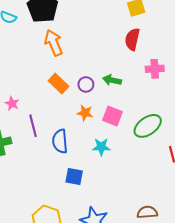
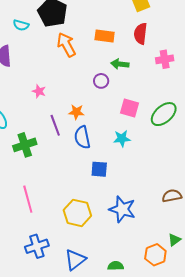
green arrow: (112, 80) -> (120, 64), moved
orange rectangle: (59, 84) -> (105, 36), moved, turned -30
pink star: (12, 103) -> (39, 91), moved
orange star: (85, 113) -> (76, 112), moved

